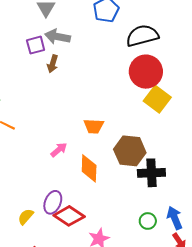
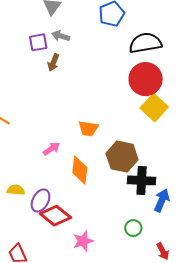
gray arrow: (57, 37) -> (61, 36), size x0.7
yellow semicircle: (26, 217) -> (16, 190), moved, turned 48
blue arrow: (175, 218) -> (162, 200), moved, turned 40

